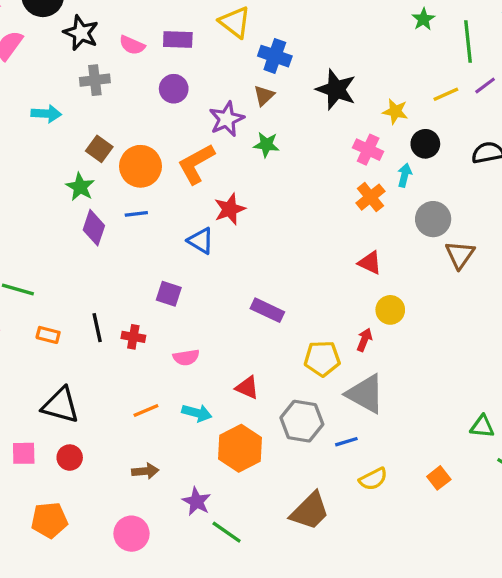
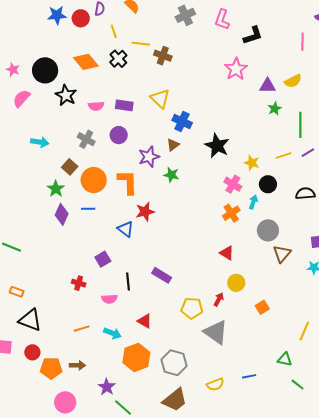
pink semicircle: (132, 45) -> (96, 106), turned -35
gray cross: (95, 80) -> (86, 139), moved, turned 30
orange L-shape: (196, 164) -> (128, 182), turned 112
purple square: (169, 294) -> (103, 259), turned 35
black line: (97, 328) -> (128, 281), moved
orange rectangle: (48, 335) -> (17, 292), moved
gray hexagon: (302, 421) -> (174, 363), moved
blue line: (346, 442) -> (249, 376), moved
orange square: (439, 478) -> (262, 307), moved
orange pentagon: (49, 520) -> (51, 368), moved

